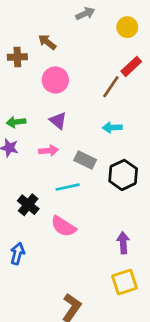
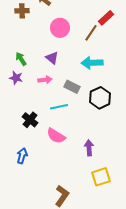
pink circle: (55, 80) -> (60, 28), moved
green arrow: (16, 122) -> (21, 59), turned 64
cyan arrow: (112, 127) -> (92, 63), size x1.5
purple arrow: (123, 243) -> (89, 148), moved

